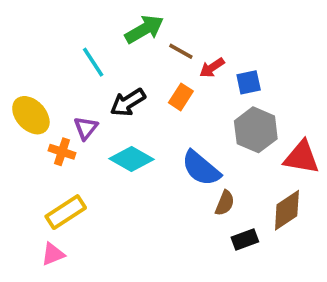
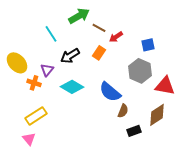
blue square: (249, 82) -> (148, 45), moved
pink triangle: (53, 254) -> (29, 139), turned -48

